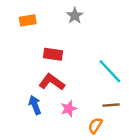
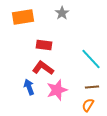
orange rectangle: (28, 20) -> (23, 17), size x1.5
pink star: (69, 109) -> (57, 90), size x1.5
orange semicircle: (95, 126) -> (88, 105), moved

